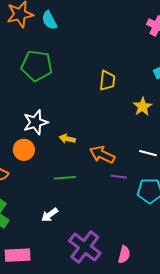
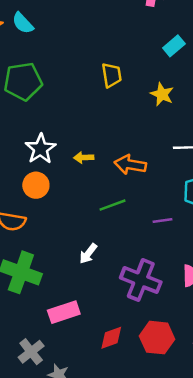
purple line: (119, 177) -> (163, 221), moved
green line: (65, 178) -> (112, 205), moved

